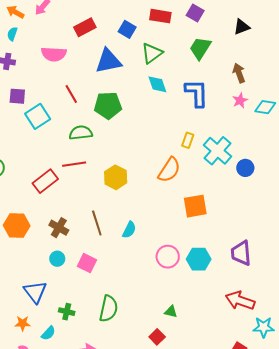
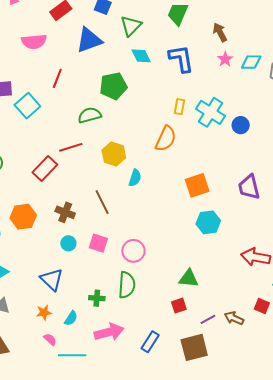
red line: (71, 94) -> (57, 78), turned 60
green pentagon: (108, 105) -> (113, 86), moved
green semicircle: (81, 133) -> (90, 115), moved
orange square: (195, 206) -> (197, 185), moved
cyan semicircle: (129, 230) -> (135, 178), moved
purple trapezoid: (241, 253) -> (249, 187), moved
pink circle: (168, 257) -> (133, 251), moved
green cross: (67, 312) -> (97, 298), moved
green triangle: (171, 312) -> (189, 278), size x1.5
red square: (157, 337) -> (179, 306), turned 35

